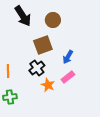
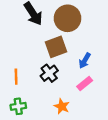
brown circle: (53, 20) -> (67, 18), size x1.5
orange star: (48, 85) -> (62, 106), moved

